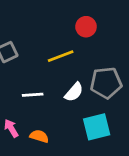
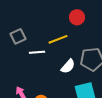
white line: (33, 95) -> (37, 52), moved

